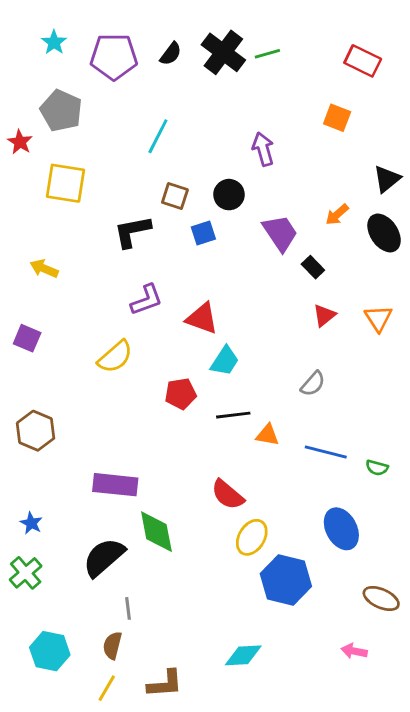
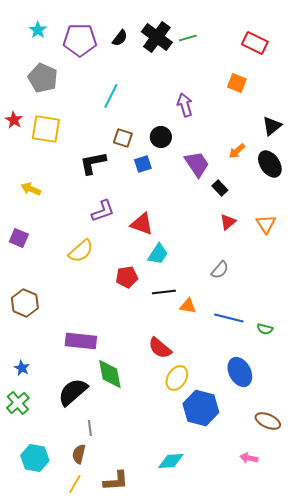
red star: (20, 142) -> (14, 120), moved

